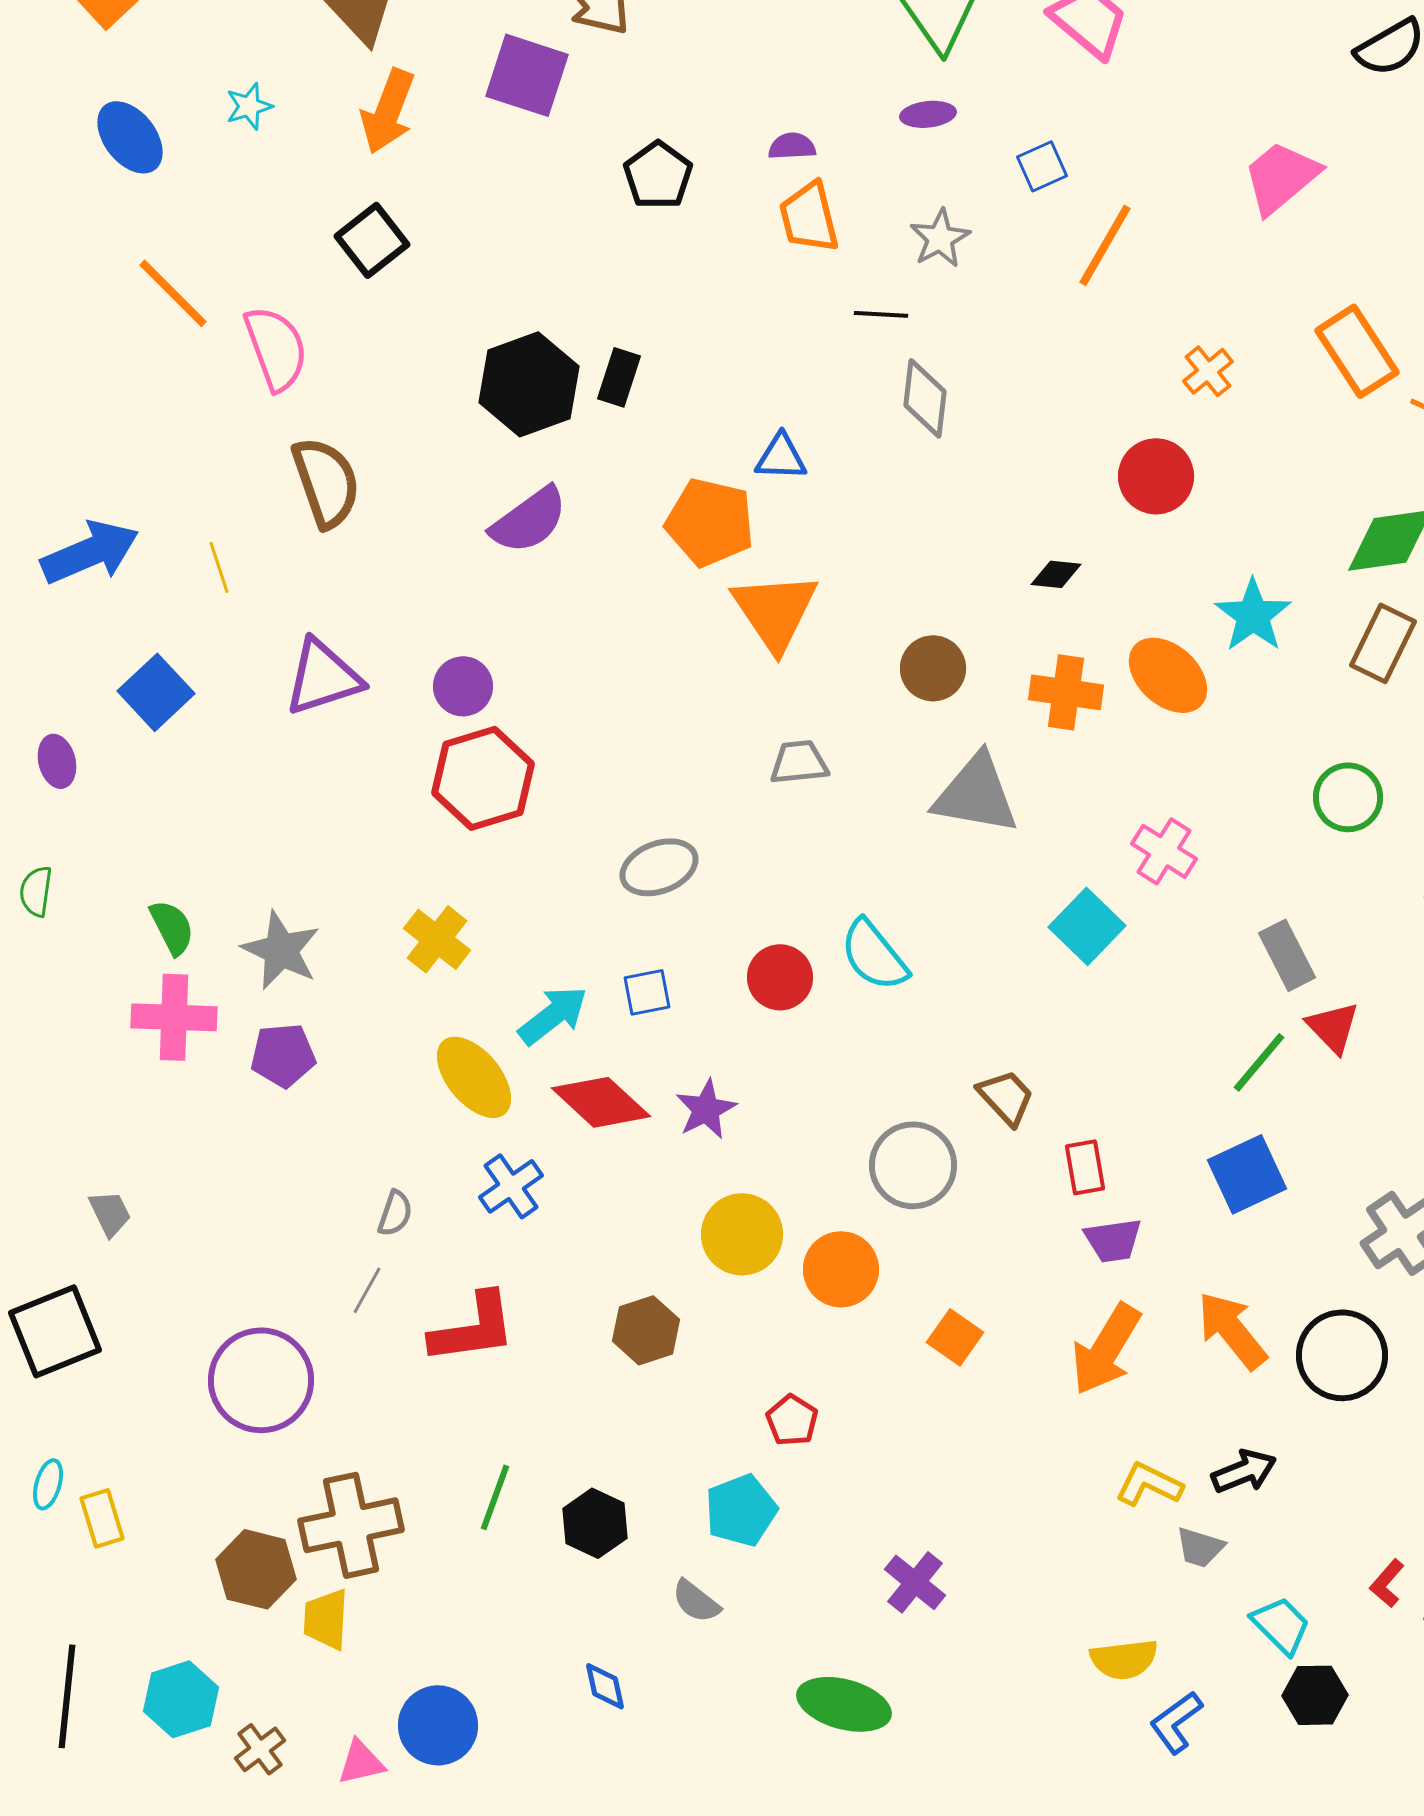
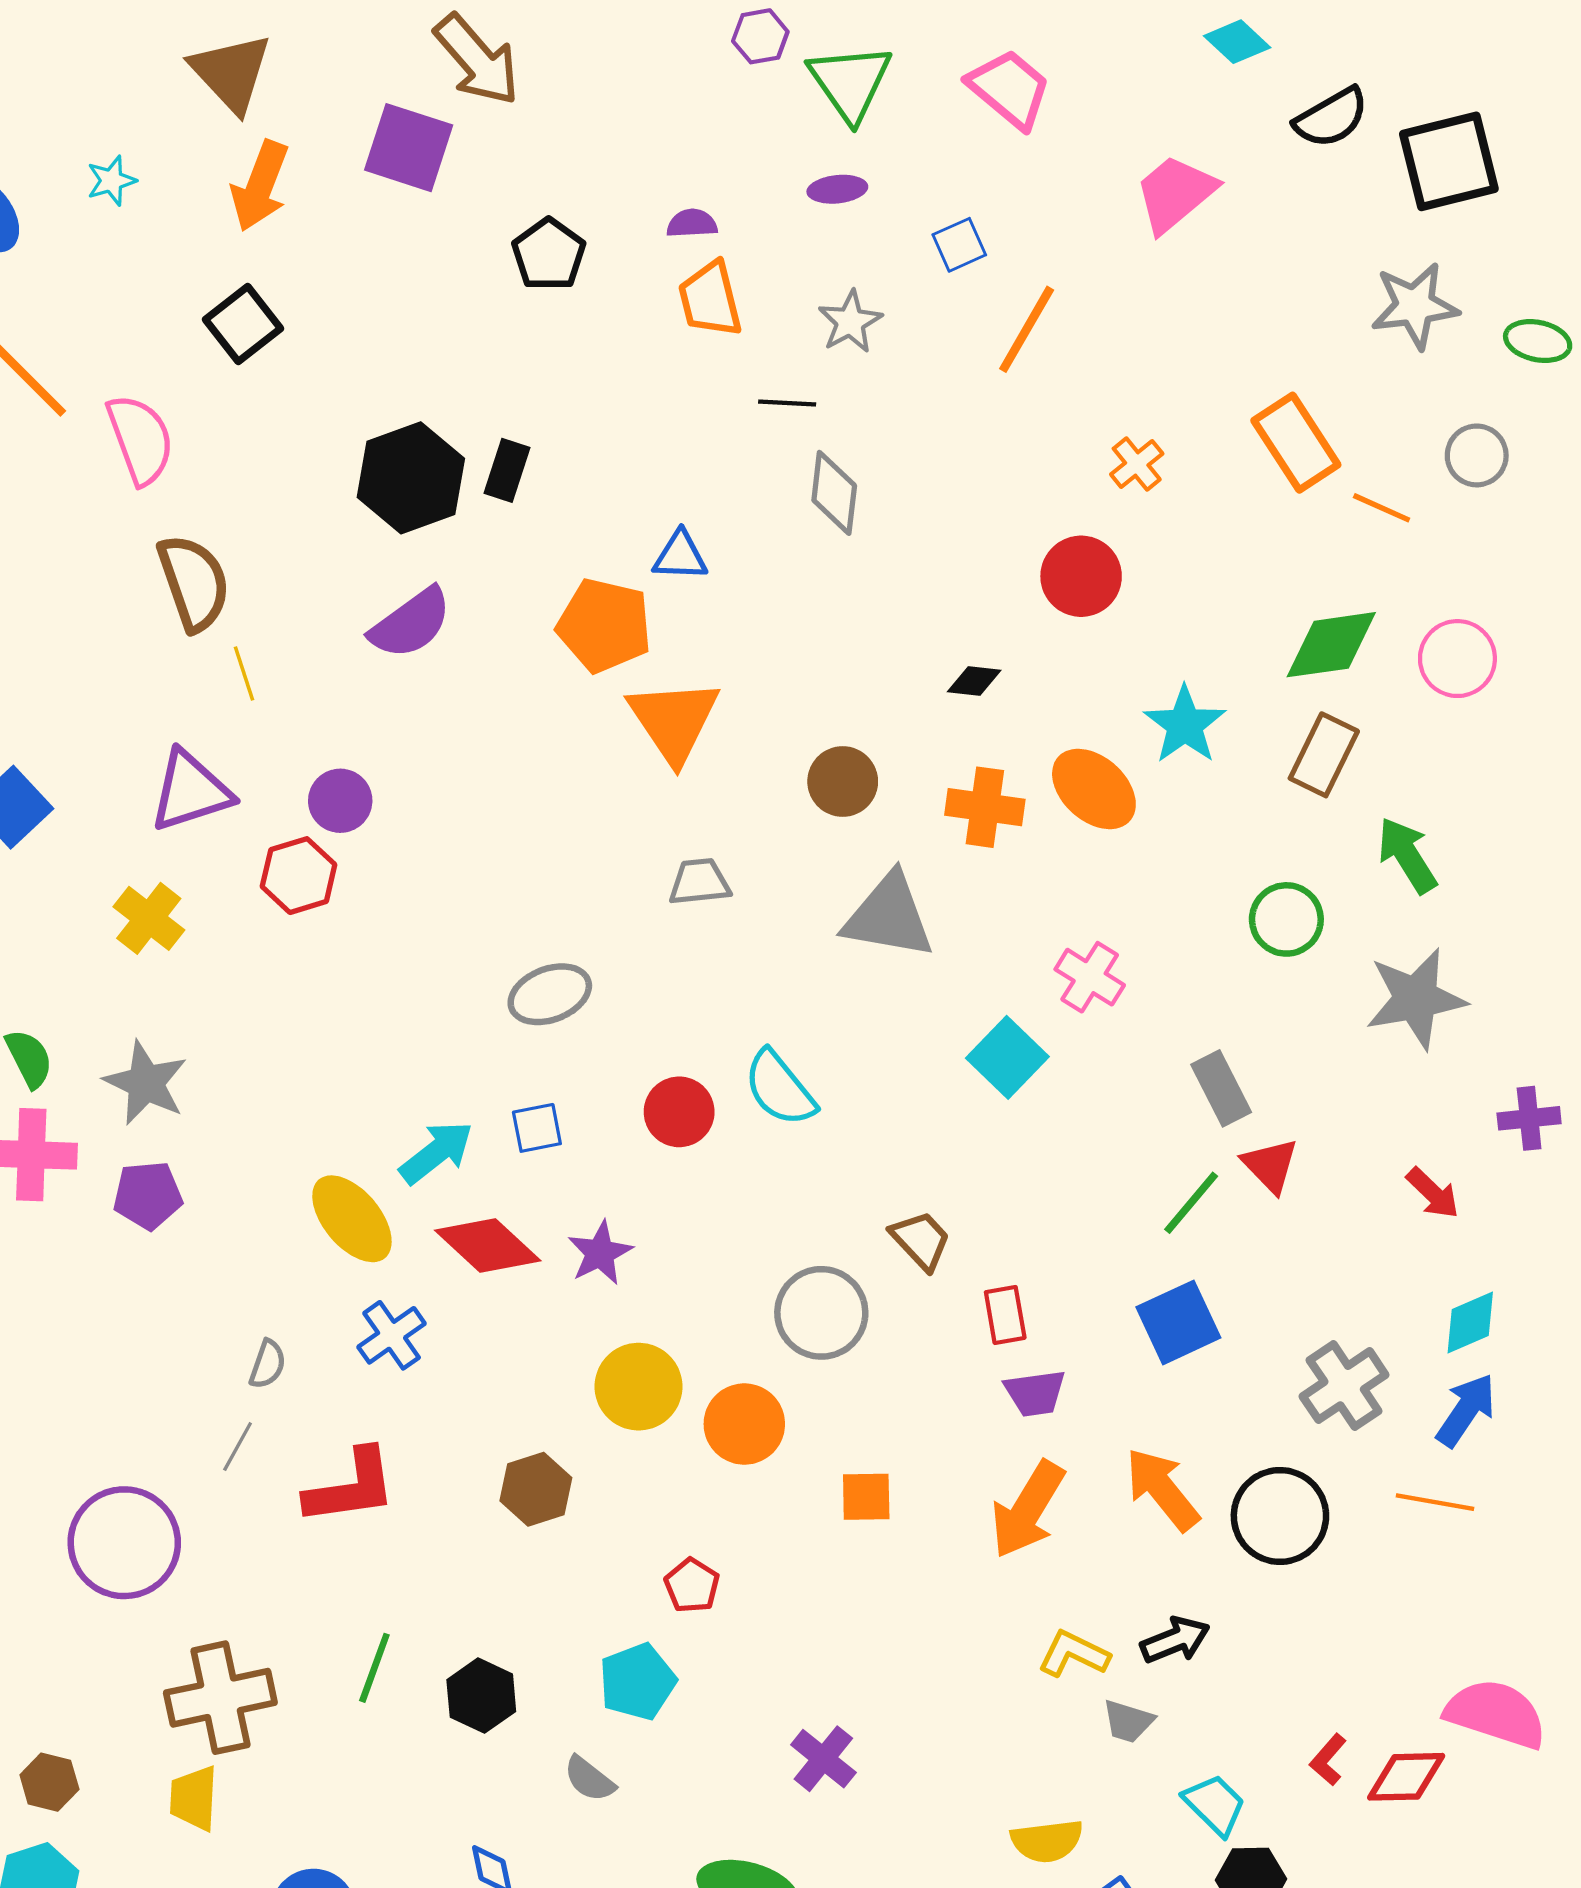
pink trapezoid: (1281, 177) -> (1175, 194), moved
yellow line: (219, 567) -> (244, 674), moved
red hexagon: (483, 778) -> (299, 876), moved, size x0.7
yellow cross: (437, 939) -> (149, 918), moved
orange square: (955, 1337) -> (866, 1497), turned -36
brown hexagon: (256, 1569) -> (49, 1782), moved, size x0.7

